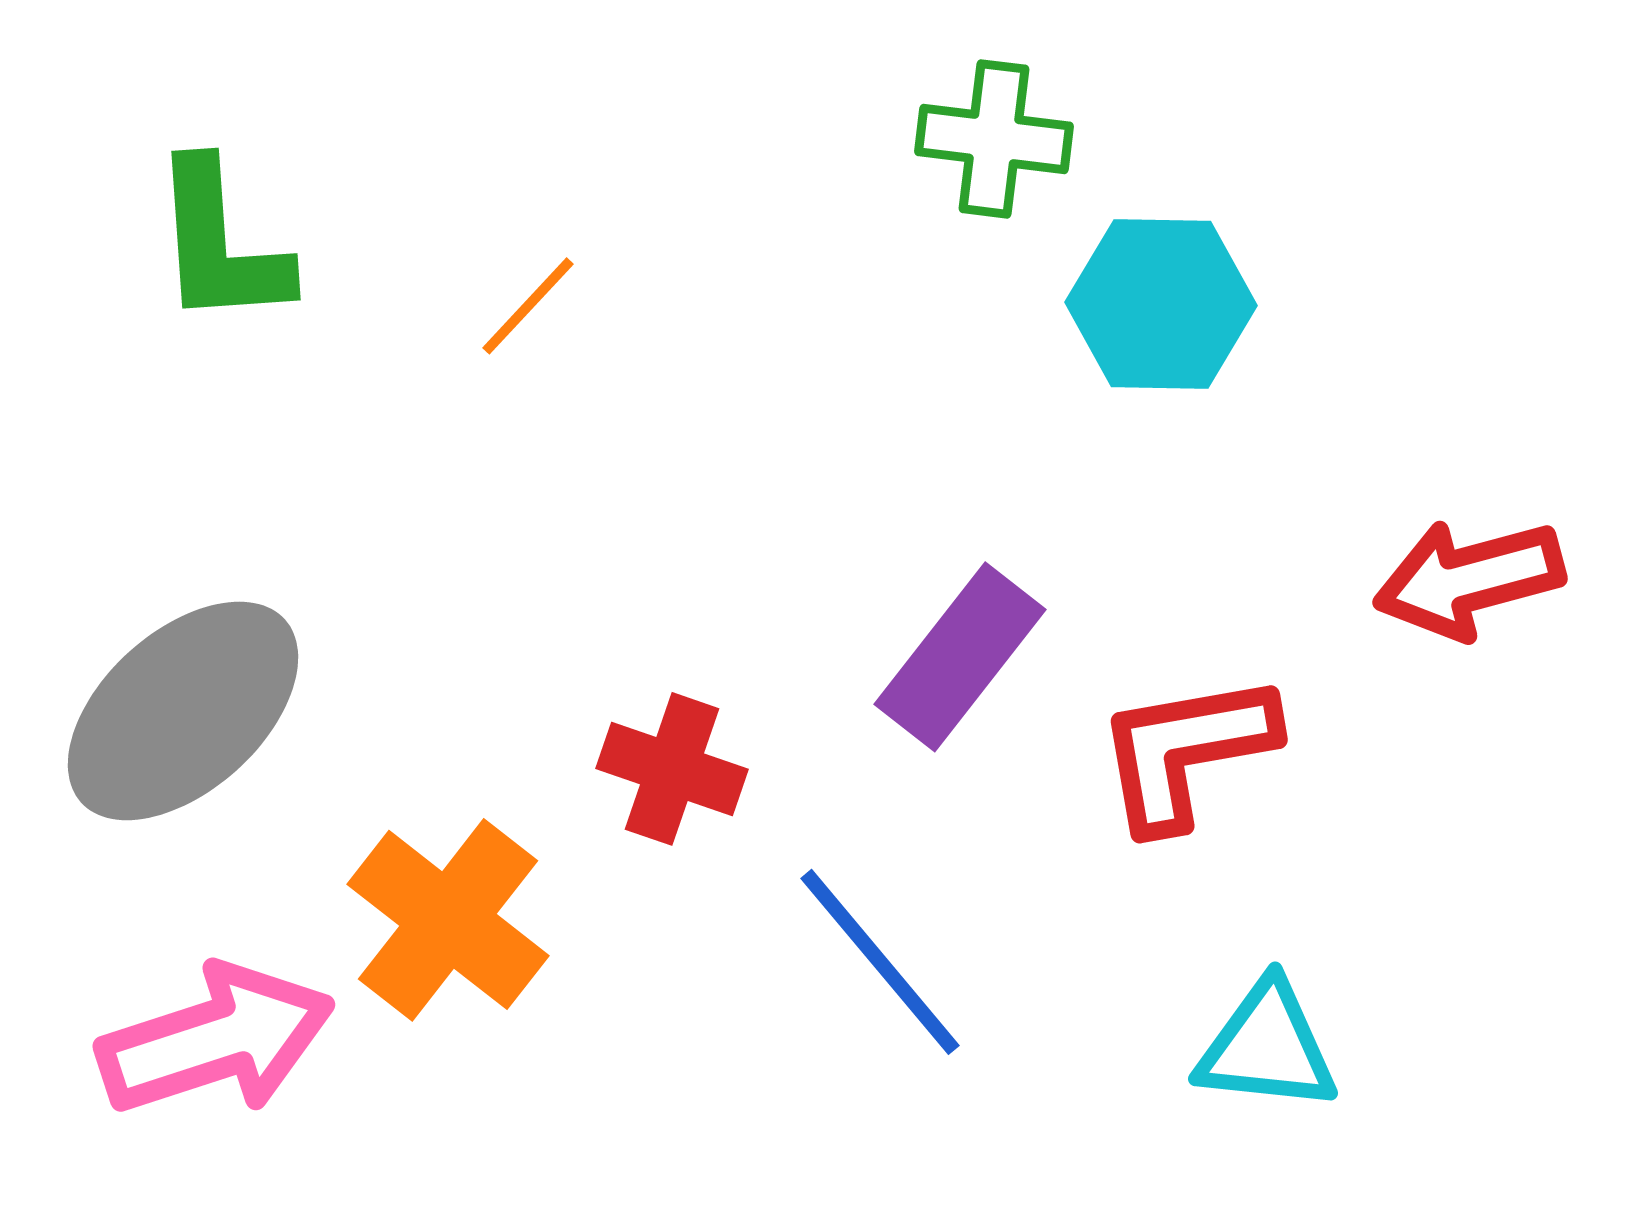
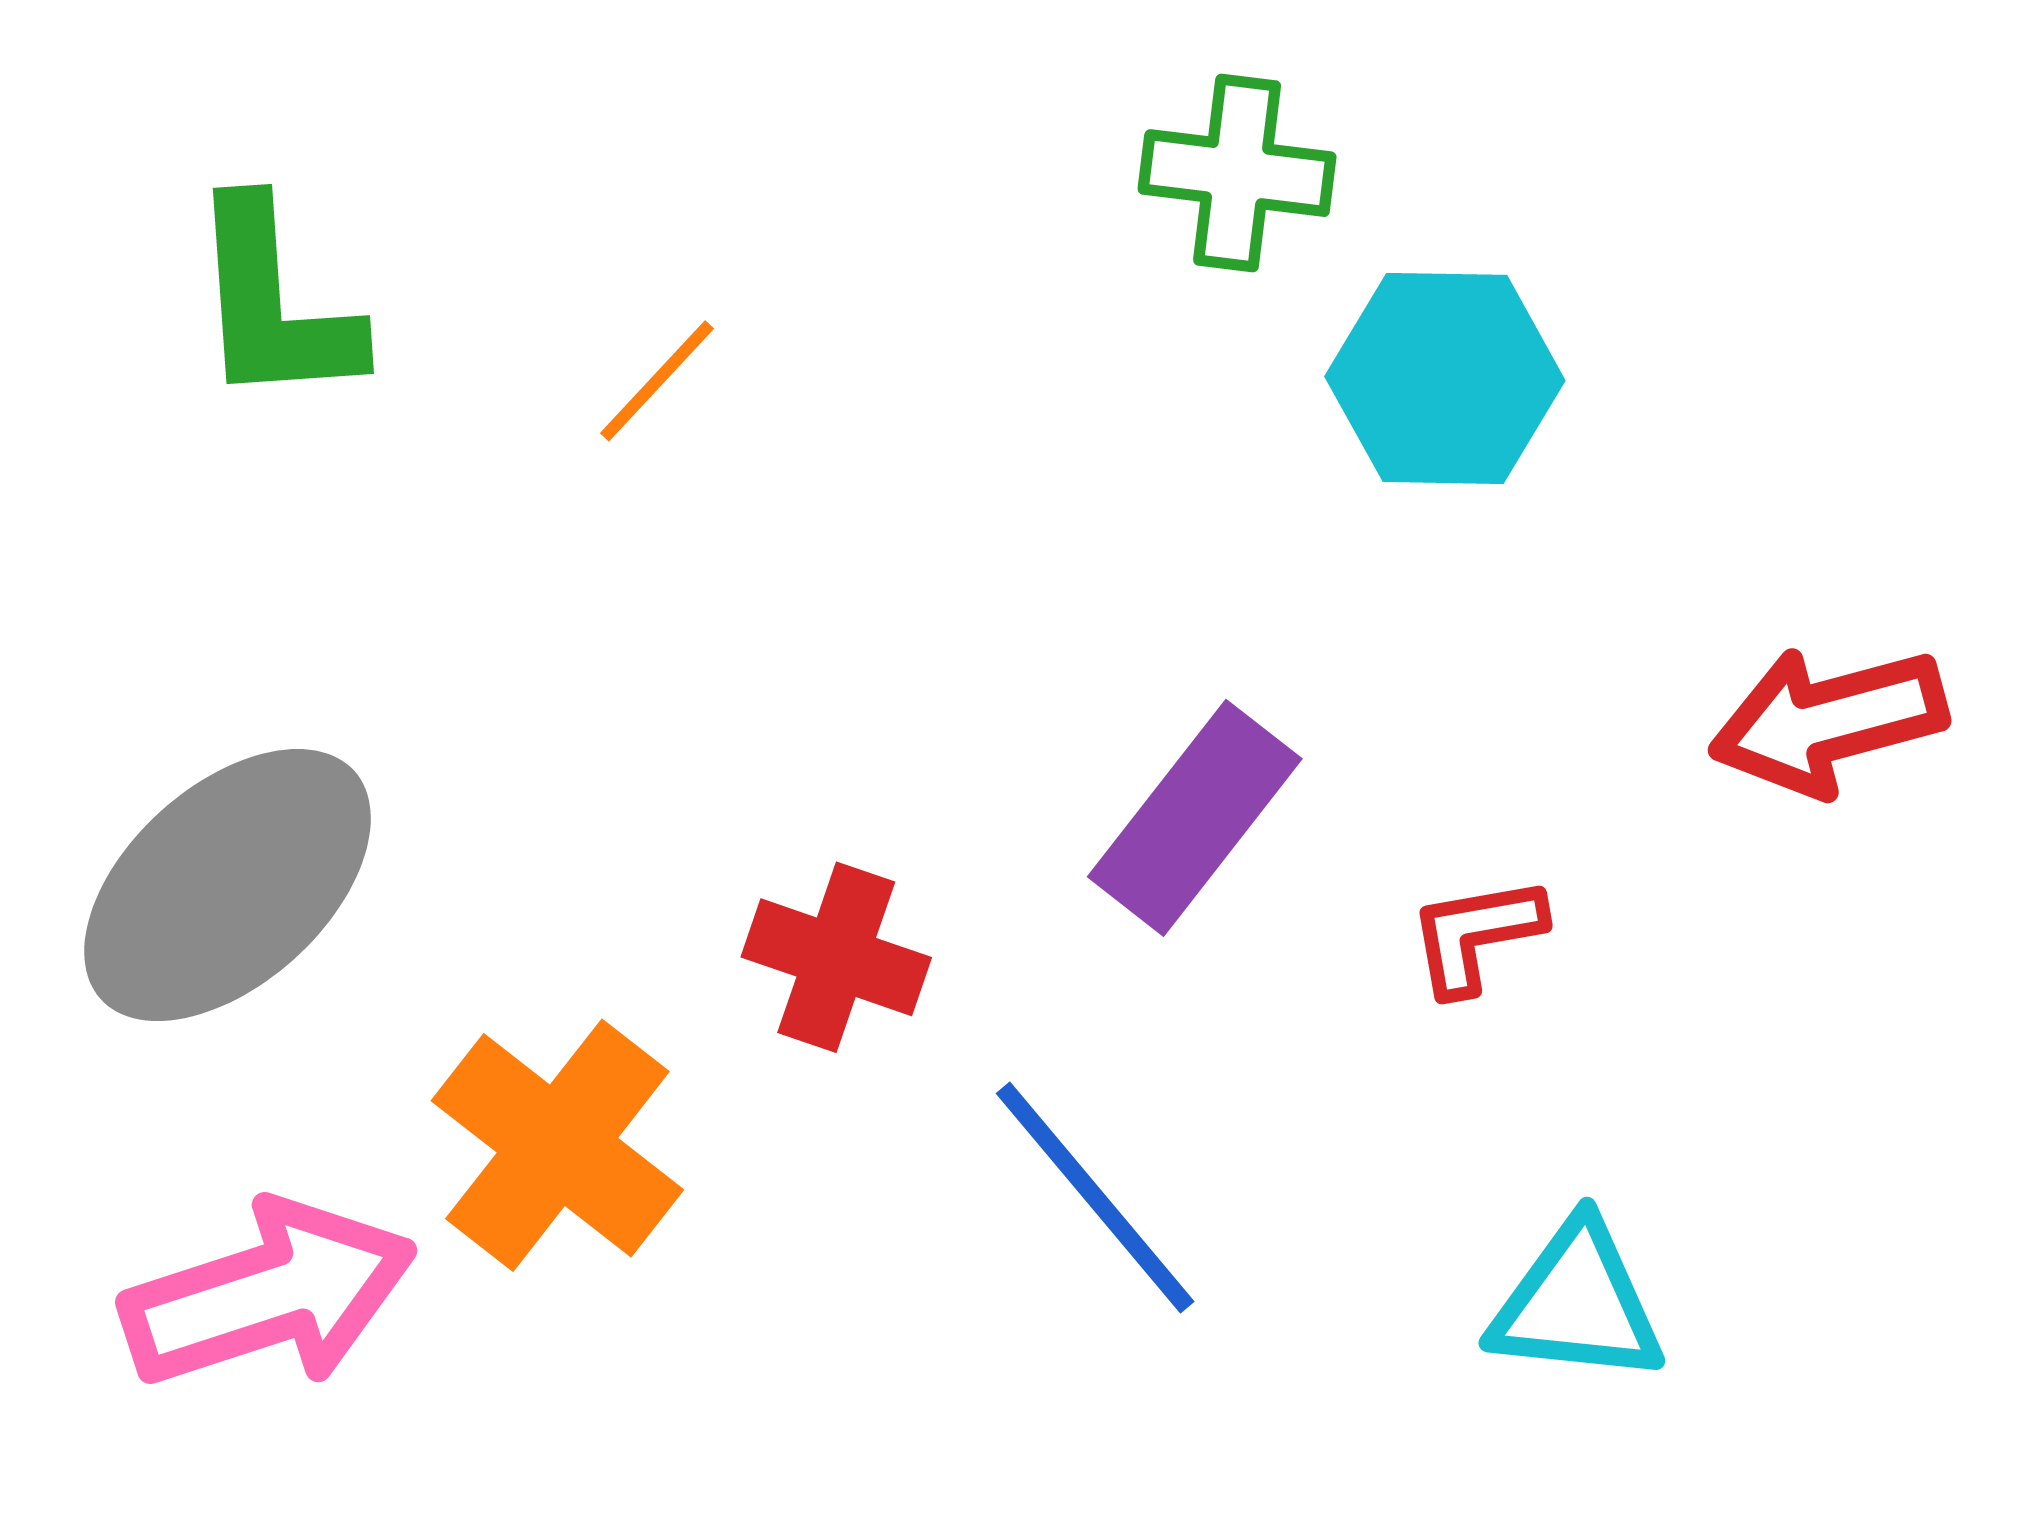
red L-shape: (1186, 751) -> (1476, 935), size x0.6

